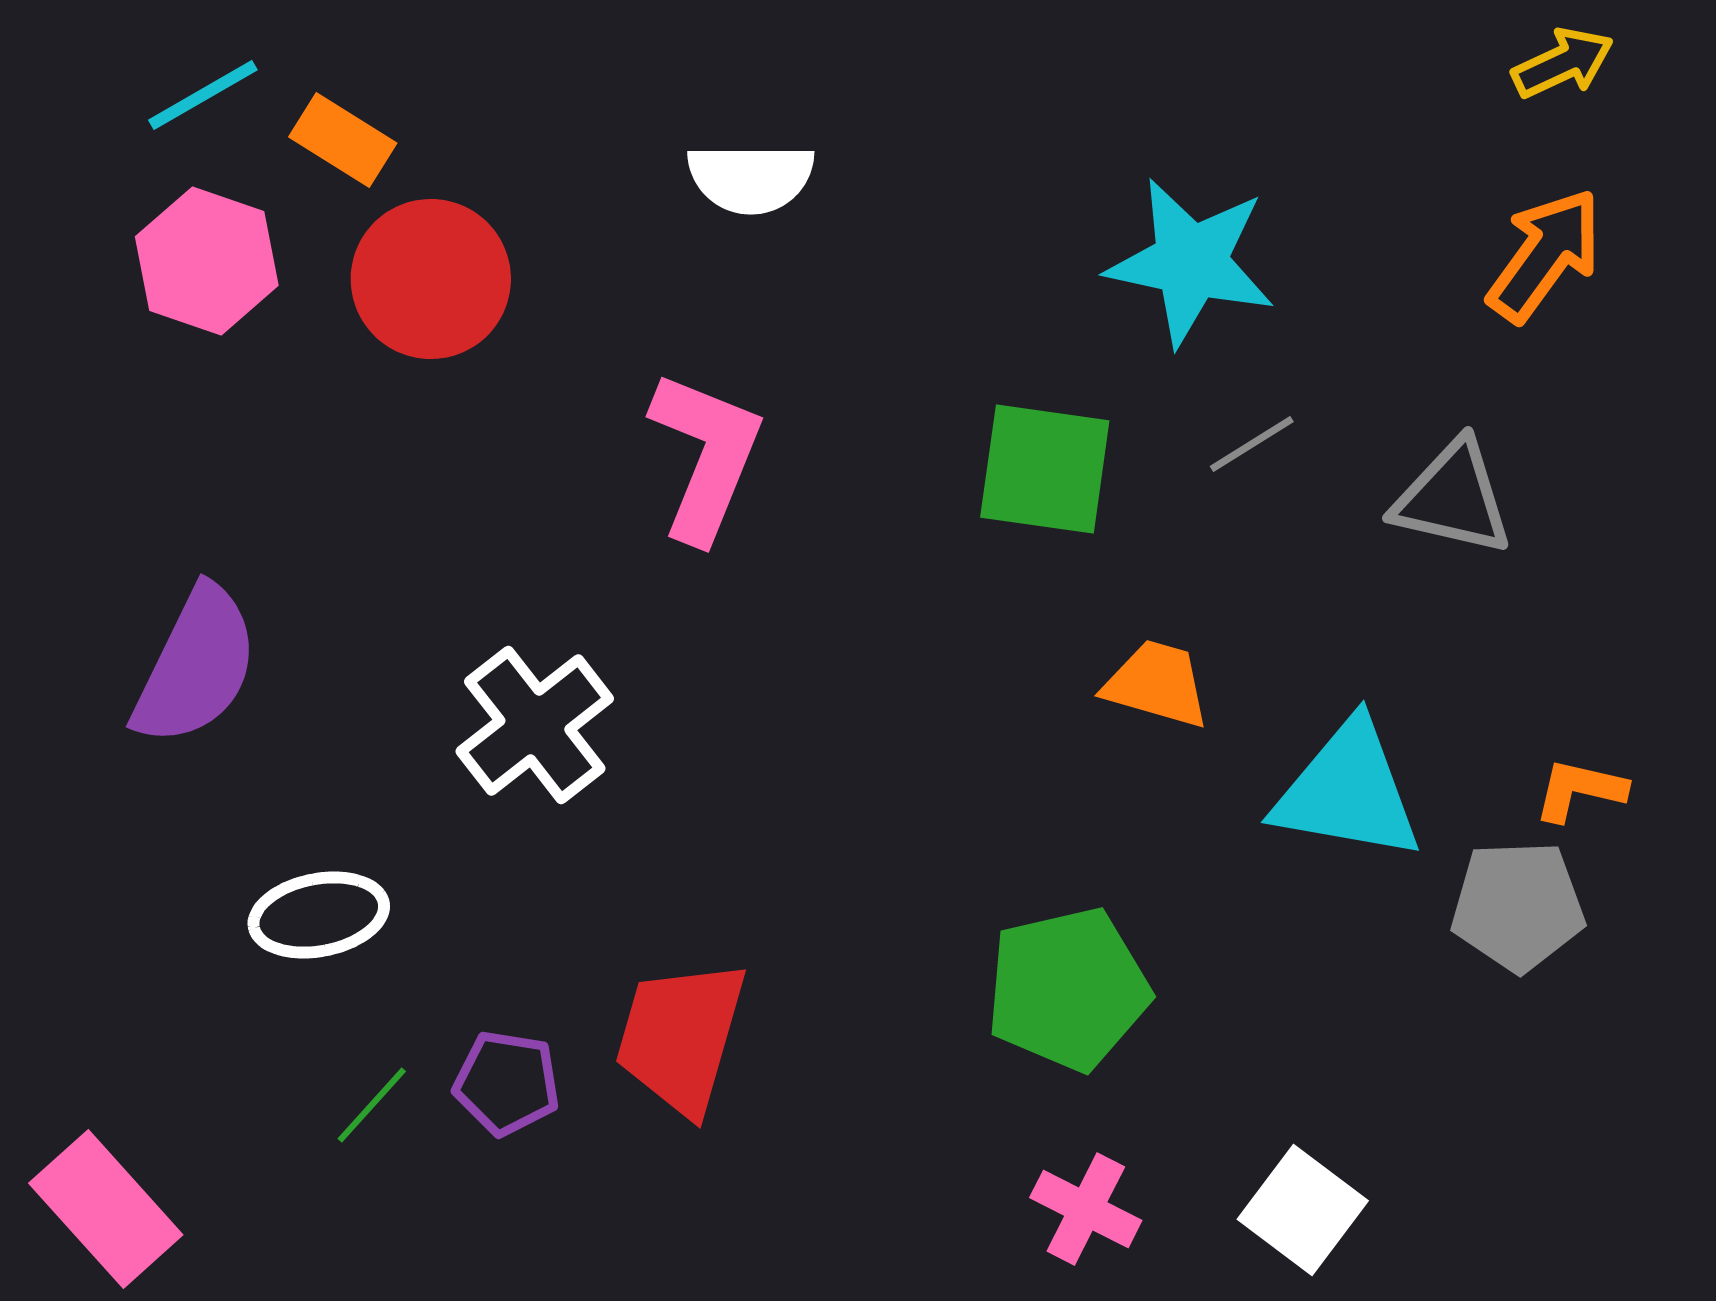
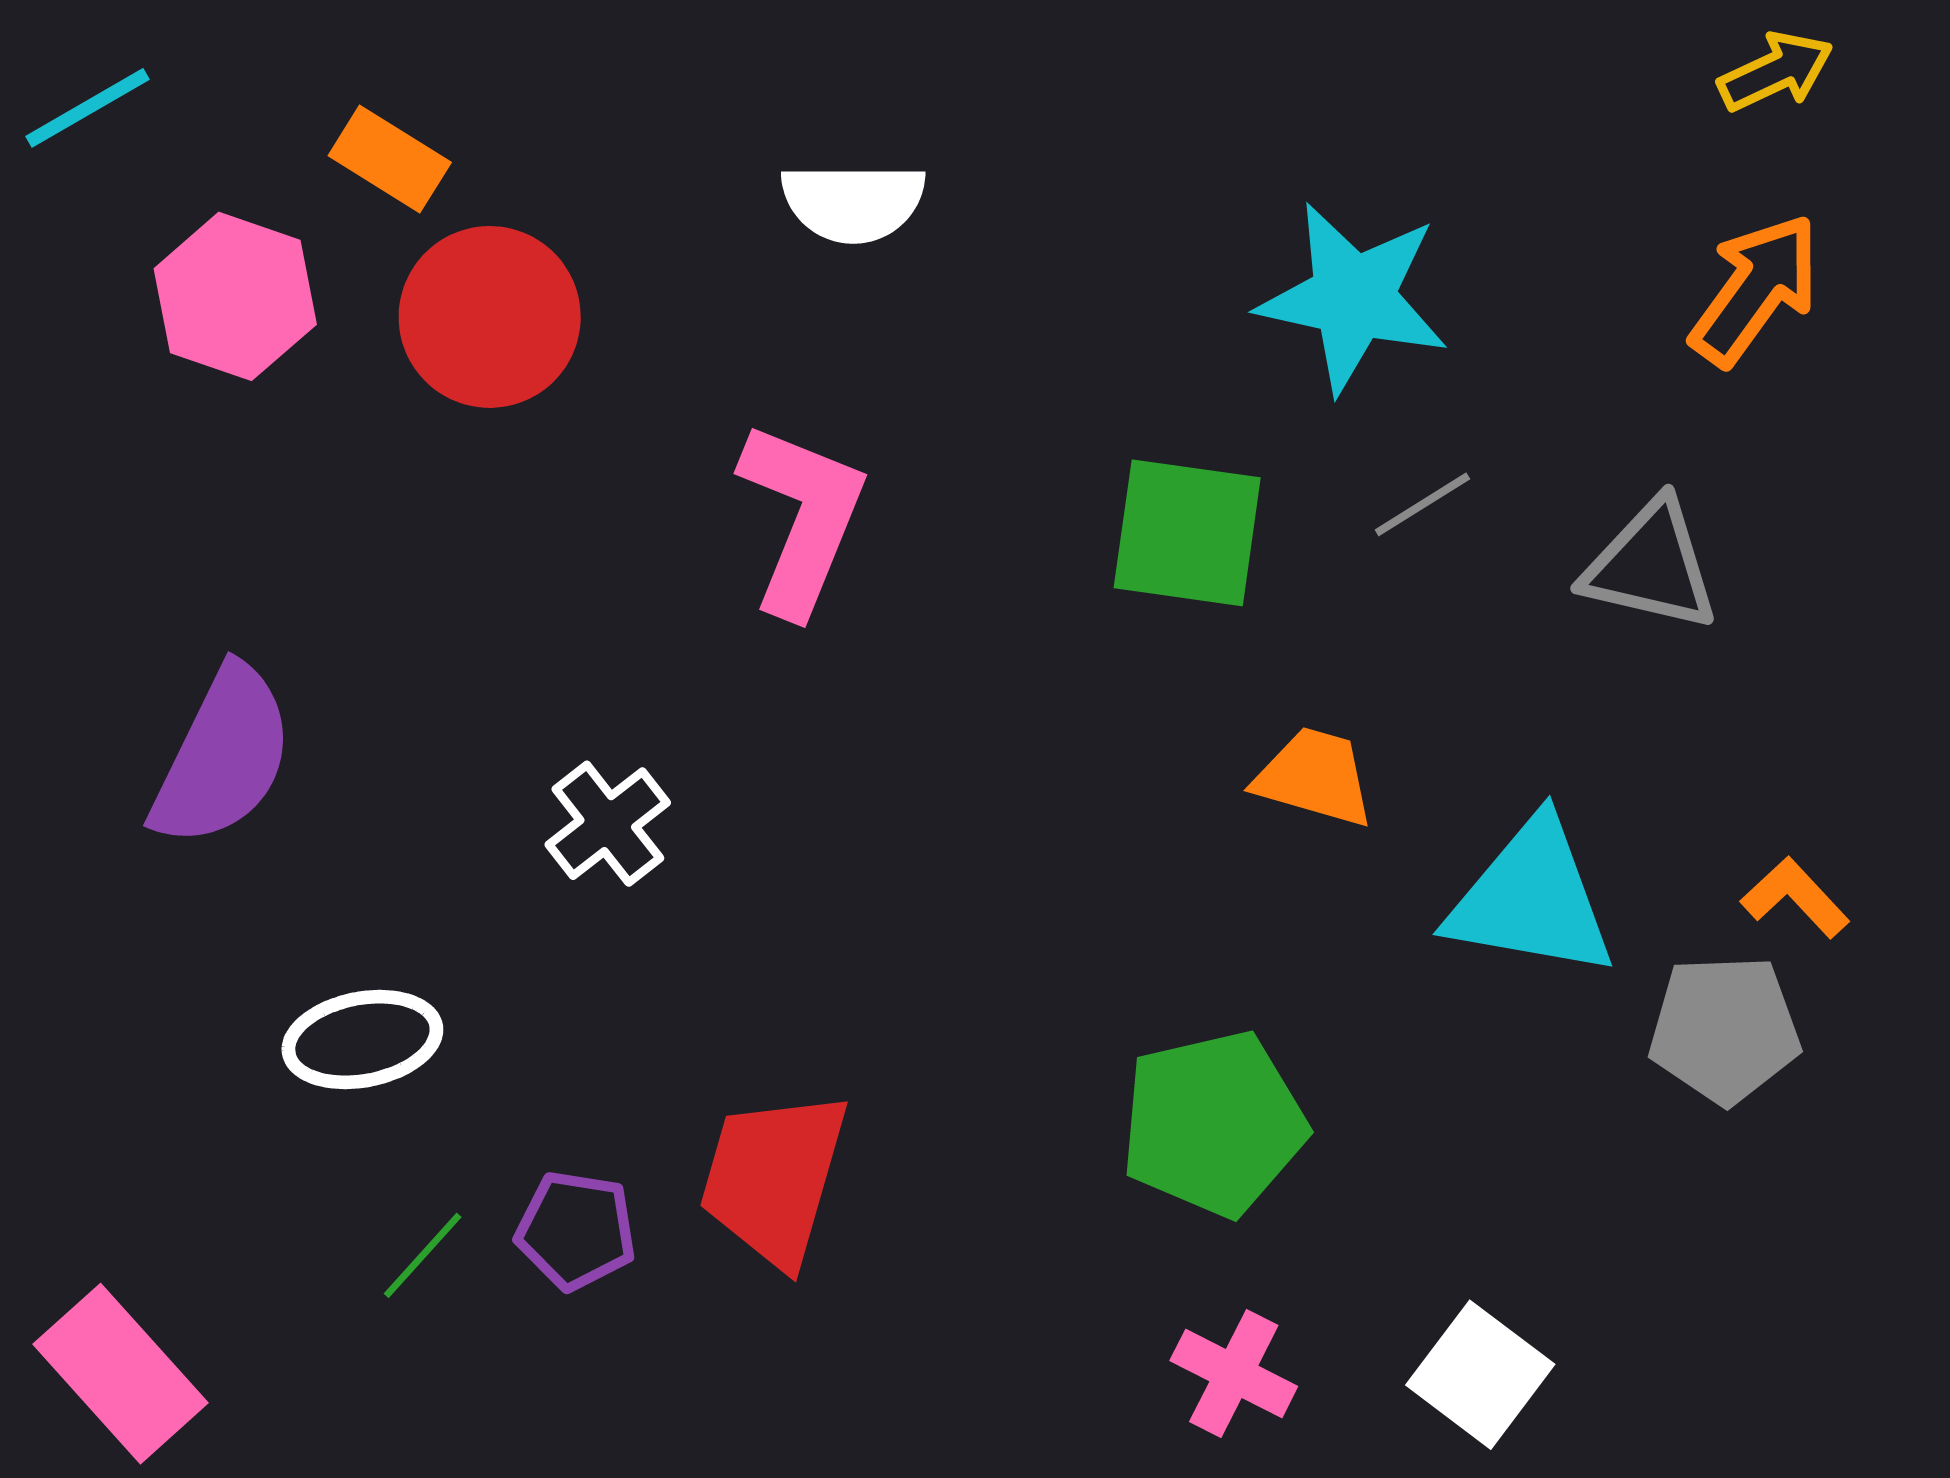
cyan line: (203, 95) -> (87, 108), moved
white cross: (535, 725) -> (608, 824), size x0.7
orange L-shape: (1580, 790) -> (1795, 897), turned 34

